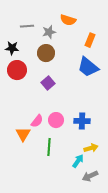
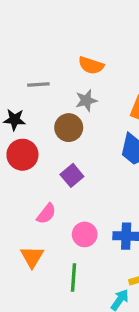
orange semicircle: (68, 20) -> (91, 65), moved
gray star: (49, 32) -> (86, 100), moved
pink semicircle: (37, 121) -> (46, 214), moved

